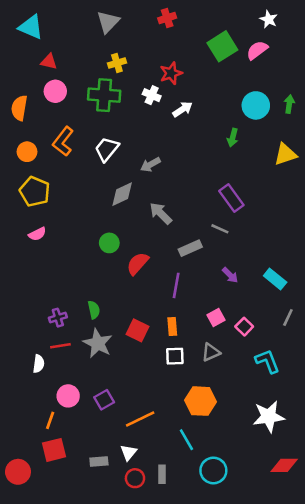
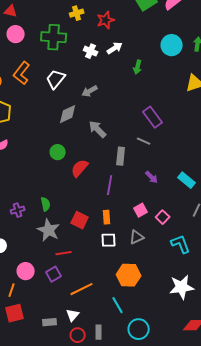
yellow cross: (117, 63) -> (77, 13), moved
white cross: (152, 95) -> (91, 51), moved
green arrow: (233, 138) -> (138, 67), moved
gray rectangle: (190, 248) -> (121, 156), turned -60
red line: (60, 346) -> (64, 253), moved

